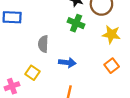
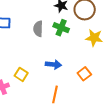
gray semicircle: (43, 44) -> (38, 29), moved
orange square: (112, 66) -> (84, 74), moved

